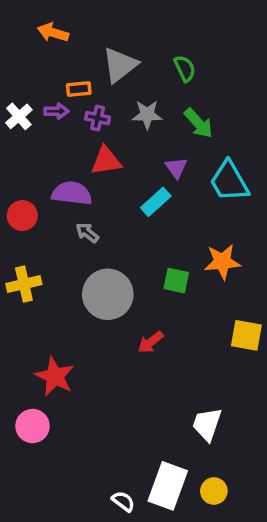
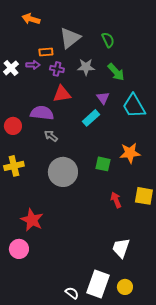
red arrow: (151, 342) -> (116, 200), moved, turned 105

